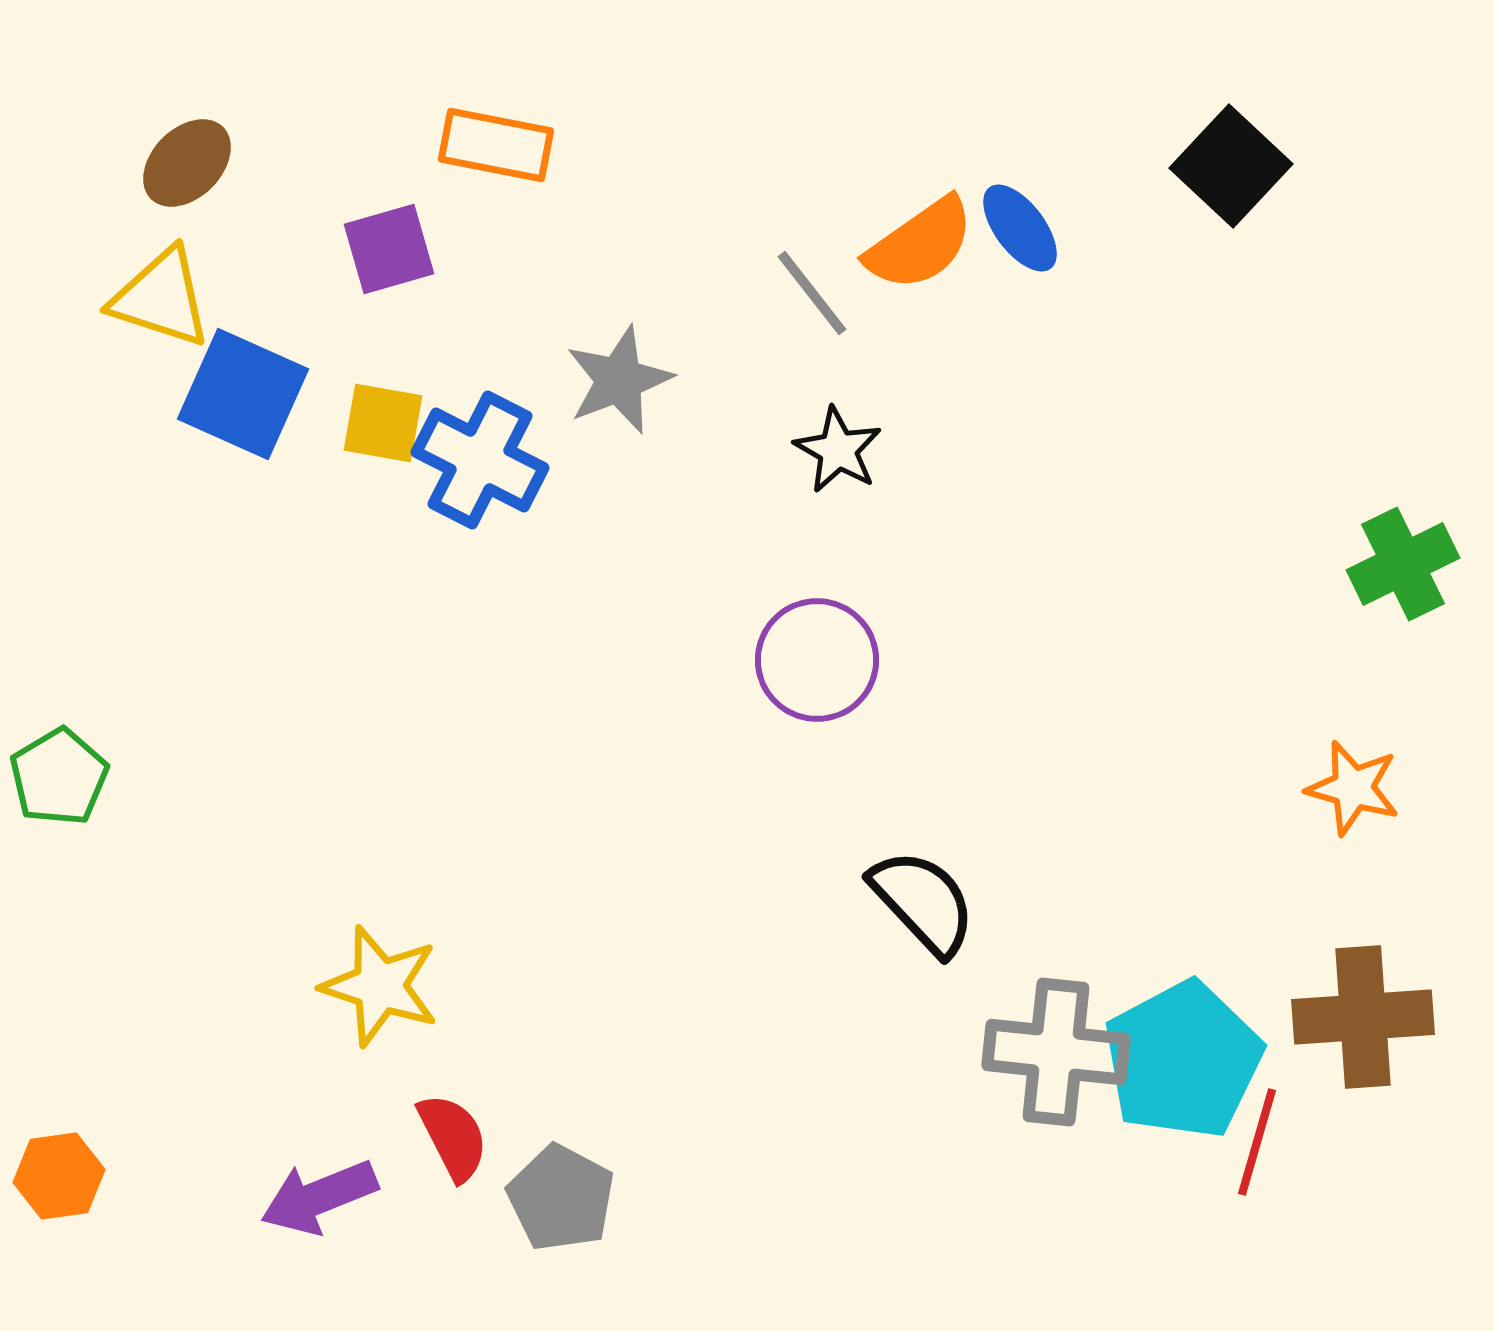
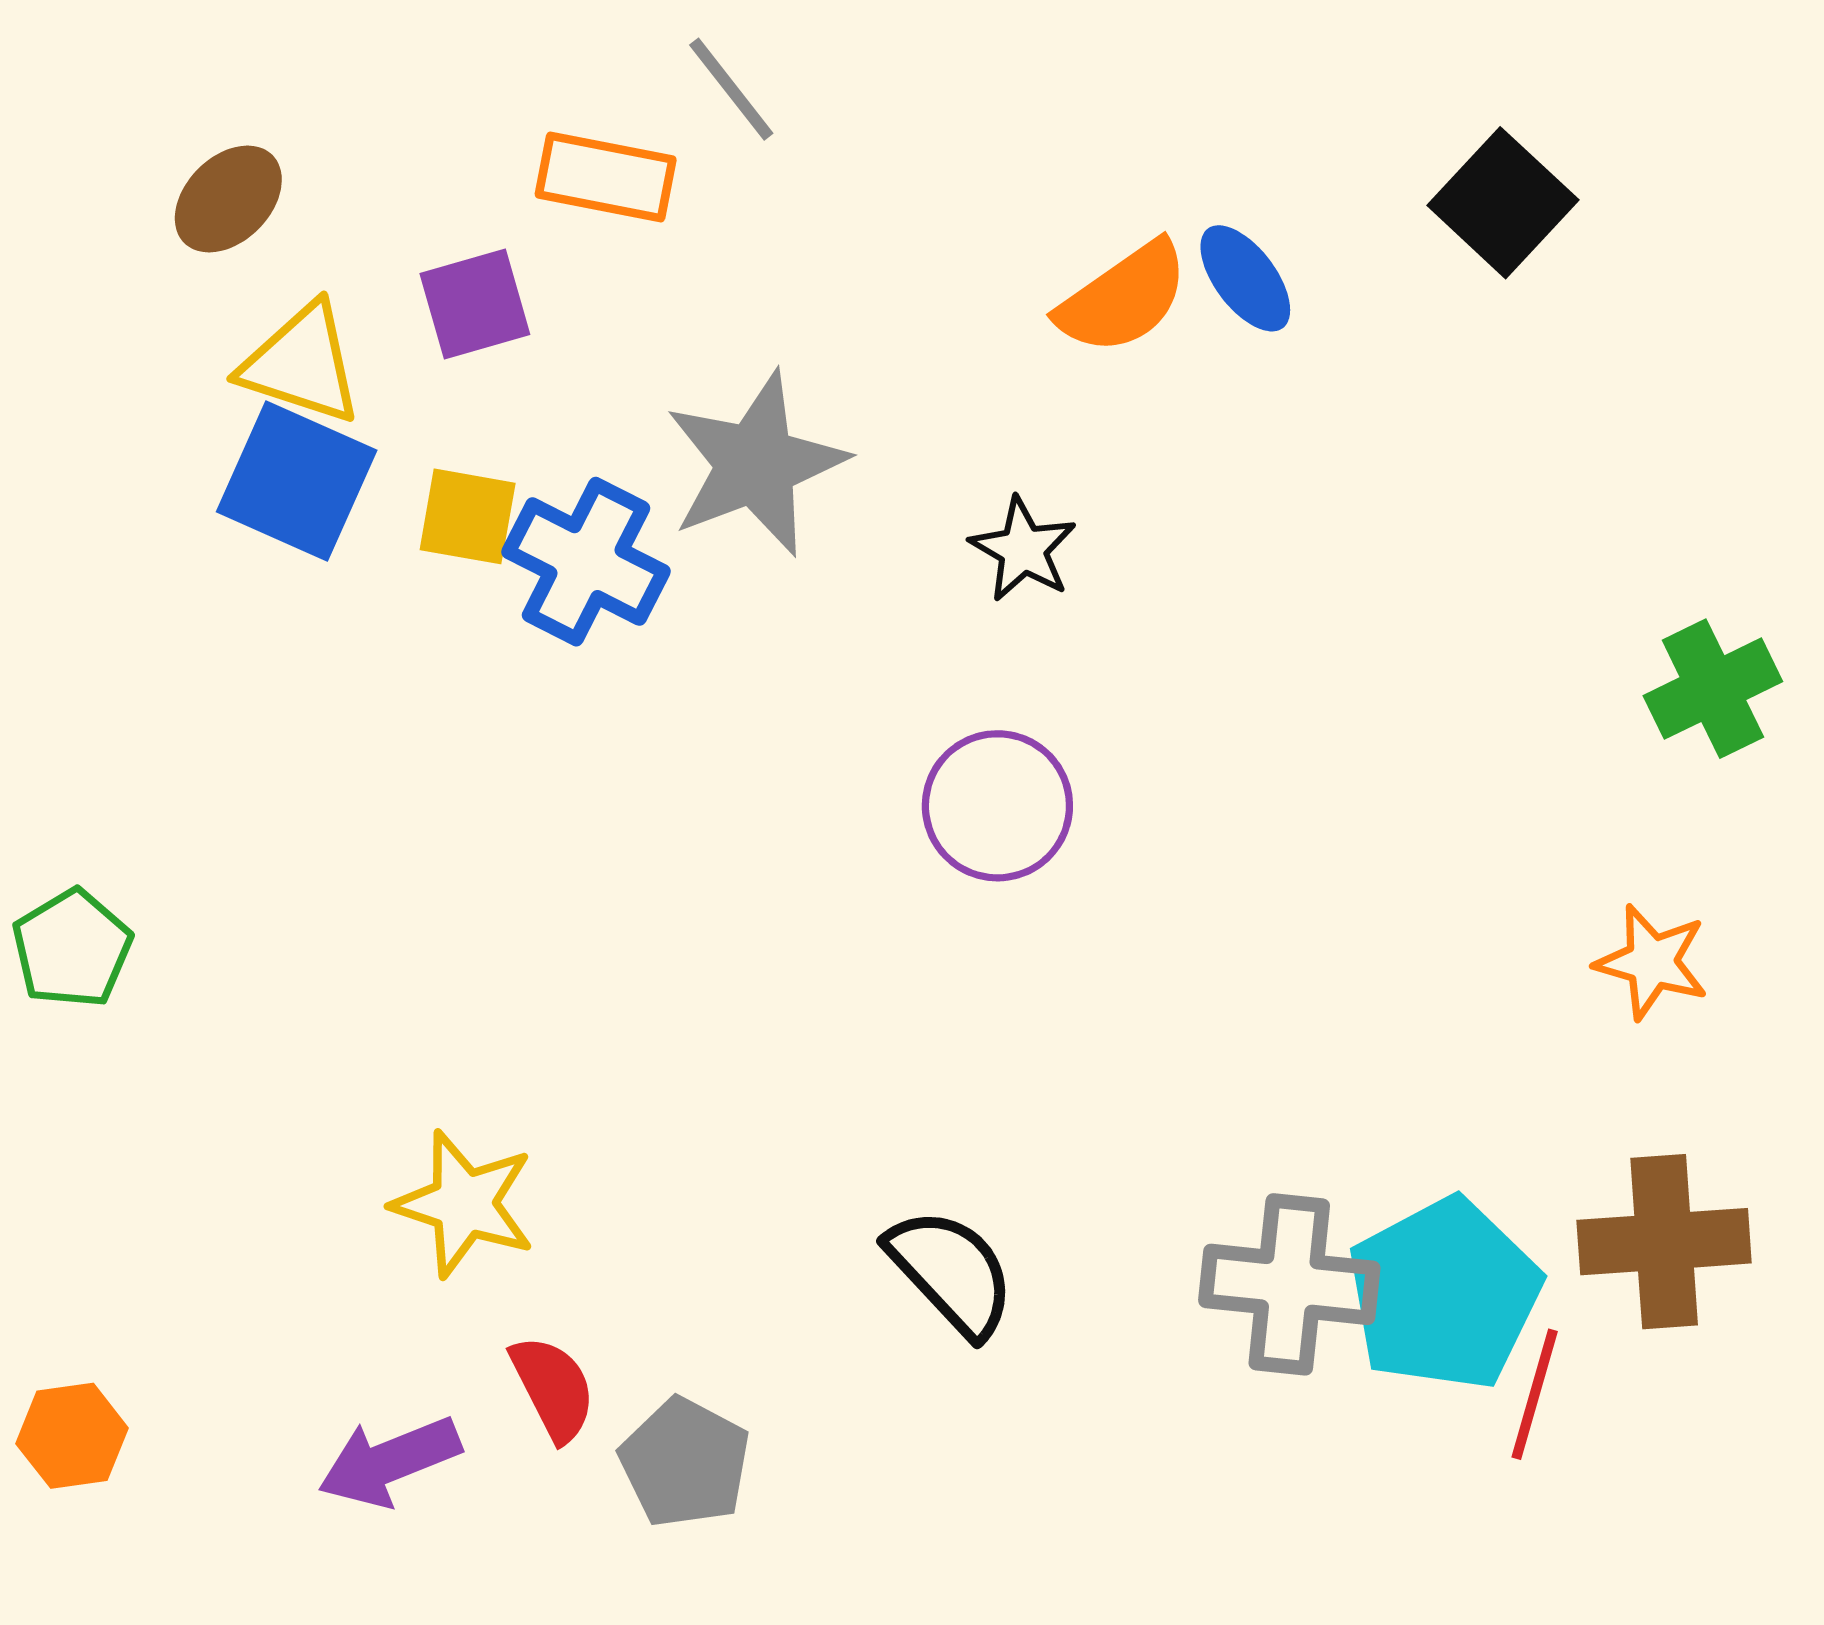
gray line: (812, 293) -> (731, 89), moved
yellow triangle: (161, 298) -> (302, 364), moved
gray star: (619, 380) -> (756, 464), size x1.4
black semicircle: (923, 902) -> (951, 1272), moved

